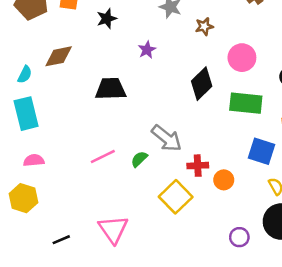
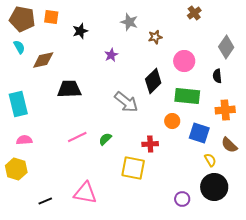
cyan semicircle: (25, 75) -> (19, 47), moved, turned -56
black trapezoid: (111, 89) -> (69, 89), moved
gray arrow: (167, 138) -> (126, 102), moved
orange circle: (224, 180) -> (172, 121), moved
yellow square: (176, 197) -> (133, 168), turned -35
pink triangle: (113, 229) -> (85, 193), turned -45

